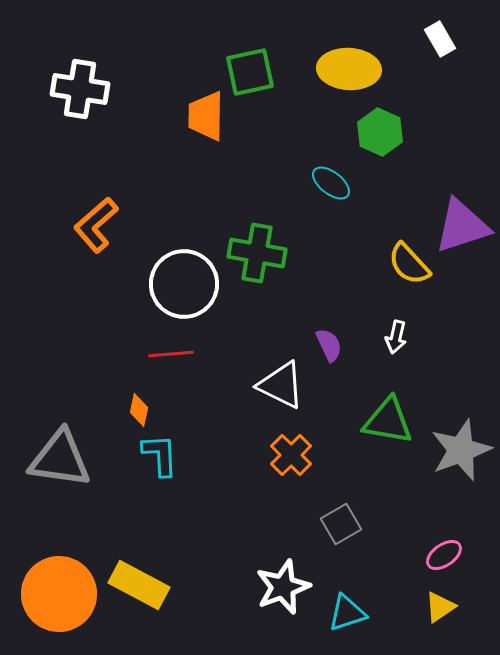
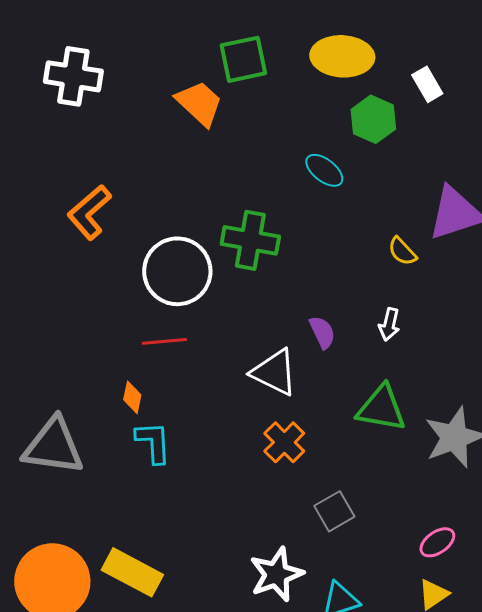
white rectangle: (440, 39) -> (427, 84), moved
orange trapezoid: (206, 116) -> (199, 103), turned 132
yellow semicircle: (409, 264) -> (402, 251), size x0.7

